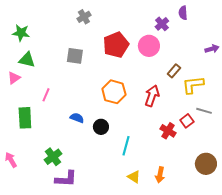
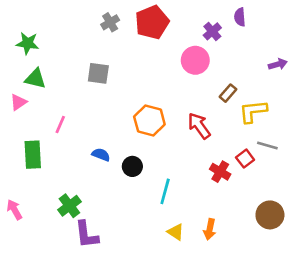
red pentagon: (116, 45) -> (152, 22), moved
red arrow: (152, 96) -> (199, 126), turned -55
purple L-shape: (66, 179) -> (86, 235), turned 80

